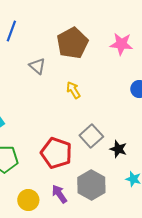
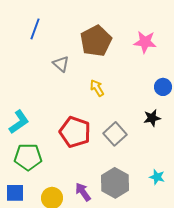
black star: (118, 149) -> (152, 118), moved, turned -30
red pentagon: (56, 153) -> (75, 132), moved

